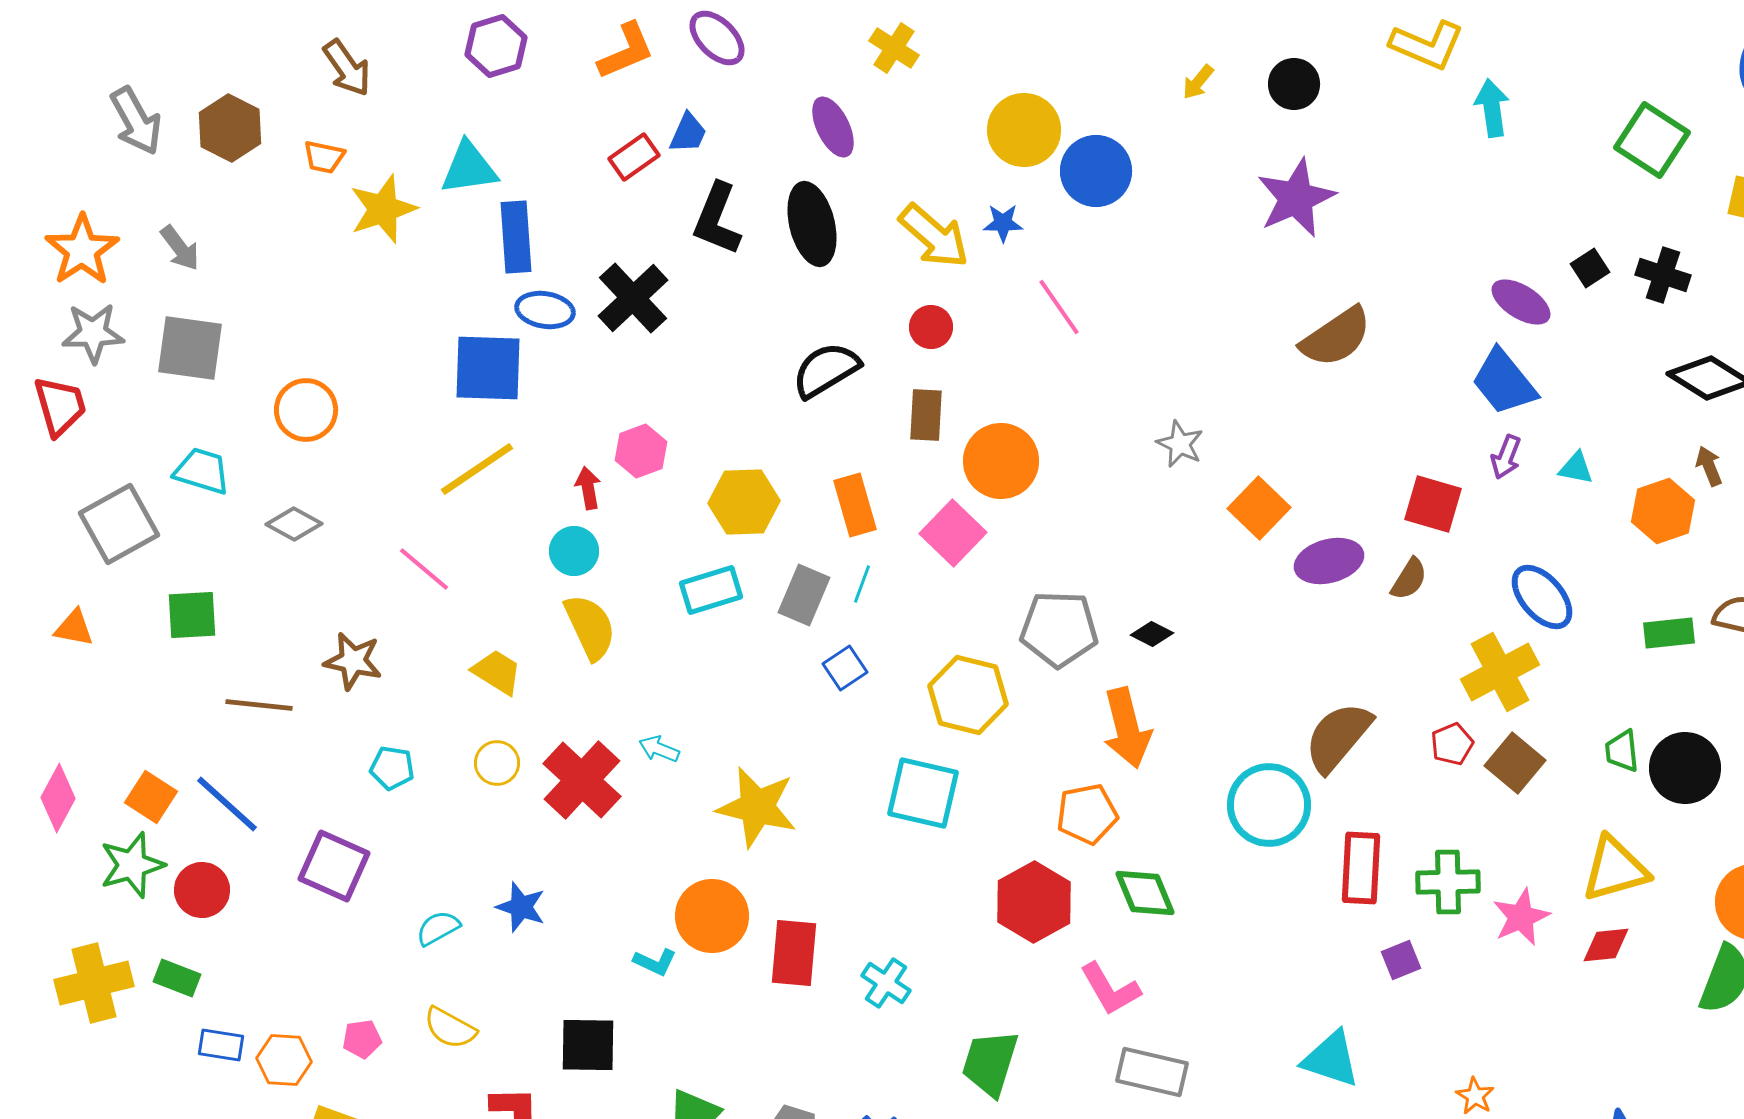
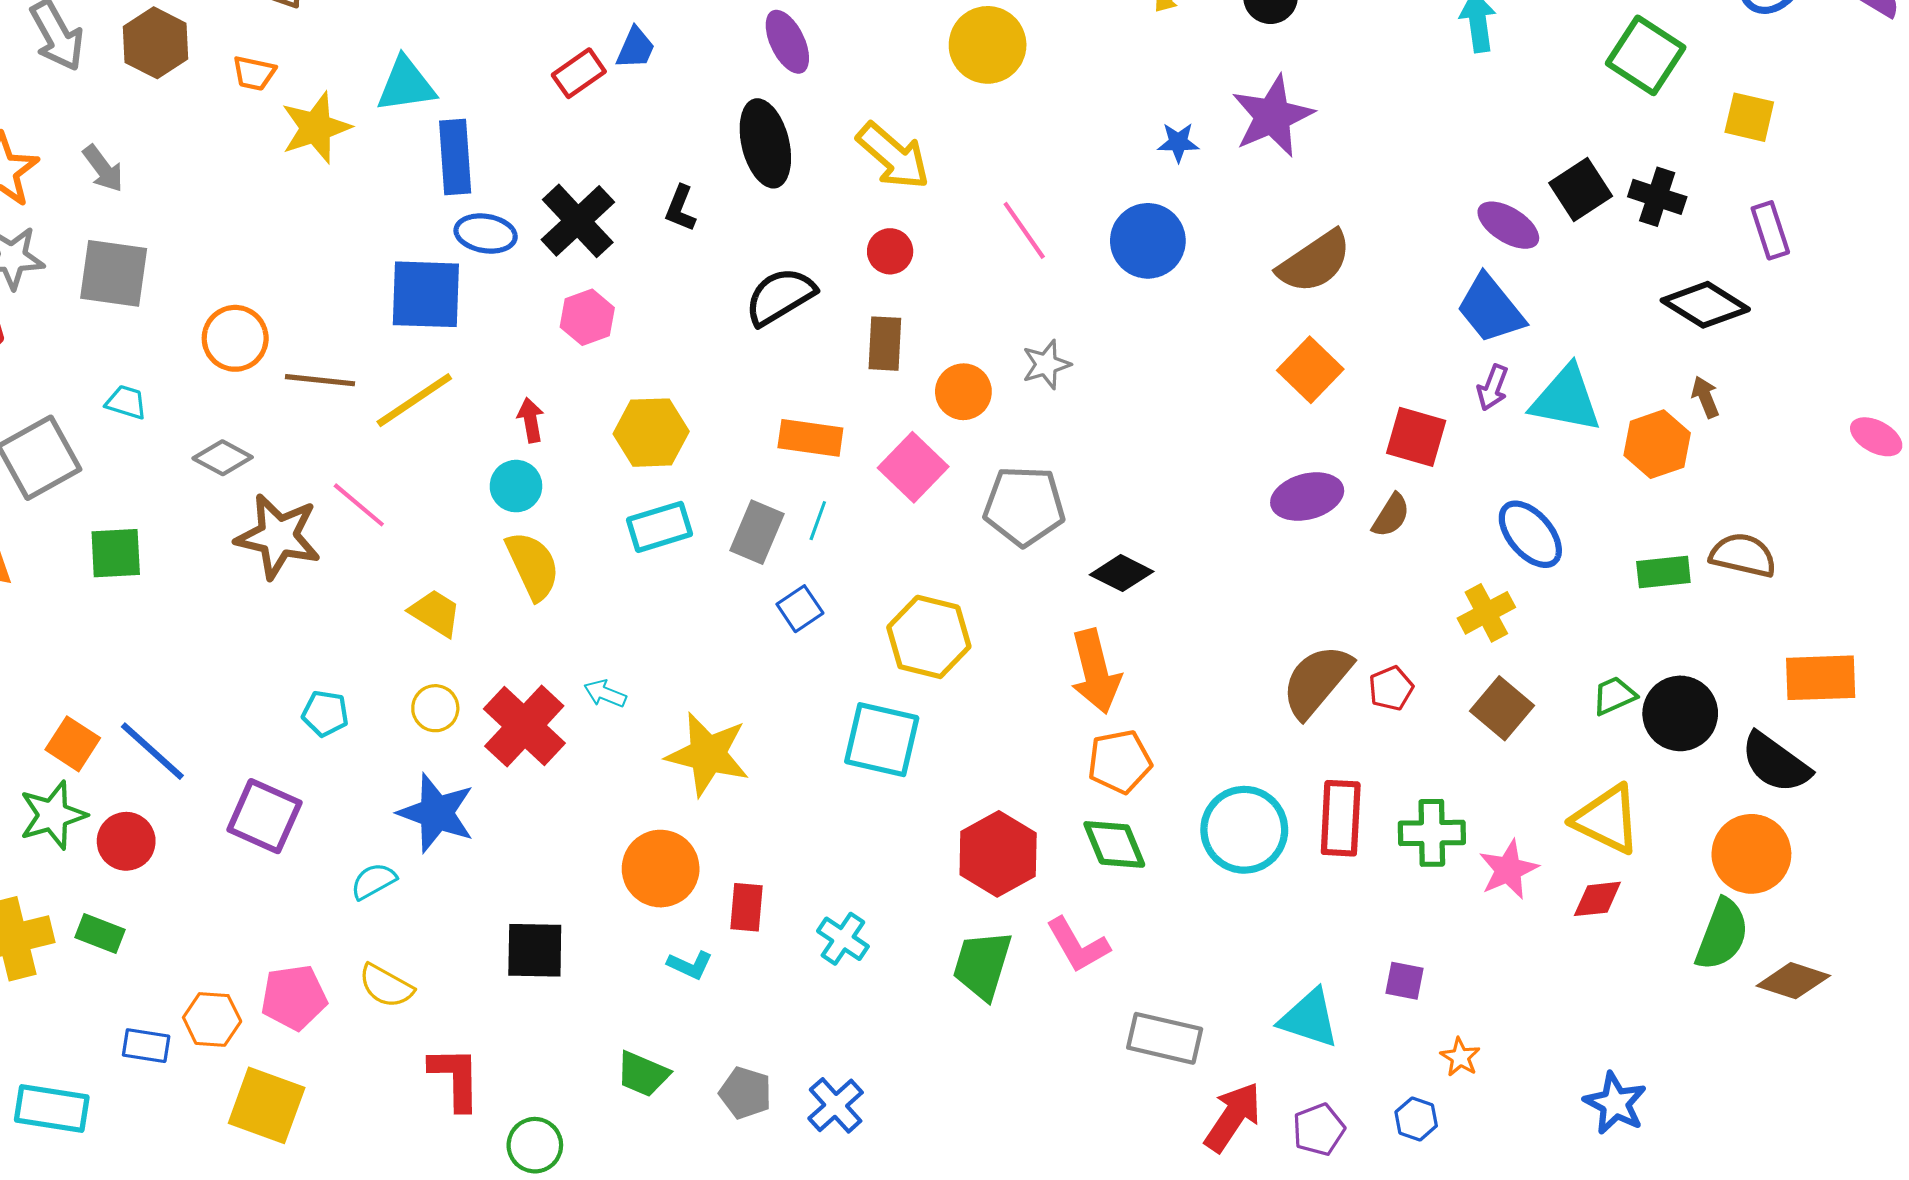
blue circle: (1096, 171) -> (1148, 241), moved
black L-shape: (717, 219) -> (680, 208), moved, size x0.6
blue star: (1003, 223) -> (1178, 142), moved
black square: (1590, 268) -> (1581, 189), size x1.5
gray star: (1180, 444) -> (1046, 364), moved, turned 30
pink hexagon: (641, 451) -> (587, 317), moved
orange circle: (1001, 461) -> (963, 392), size x0.7
cyan triangle: (1576, 468) -> (1566, 399), size x2.0
cyan trapezoid: (202, 471) -> (126, 402), size x0.7
yellow hexagon: (744, 502) -> (651, 433), moved
orange rectangle: (855, 505) -> (810, 438), turned -66
orange square: (1259, 508) -> (1310, 370), moved
gray pentagon: (1059, 629) -> (1024, 506), moved
black diamond: (1152, 634) -> (1122, 573), size x1.4
brown star: (353, 661) -> (278, 536), moved, size x1.4
yellow cross: (1500, 672) -> (1486, 613), size x0.7
brown line: (259, 705) -> (320, 380), moved
red pentagon: (1452, 744) -> (1391, 688), moved
green trapezoid: (1622, 751) -> (1614, 696), turned 72
cyan circle: (1269, 805) -> (1244, 830), moved
orange pentagon: (1087, 814) -> (1120, 762), moved
yellow triangle: (1615, 869) -> (1607, 819), turned 42
blue star: (521, 907) -> (436, 813), moved, size x1.5
red rectangle: (794, 953) -> (747, 907), size x0.7
purple square: (1401, 960) -> (1405, 981), moved, turned 33
cyan L-shape: (655, 962) -> (690, 965), moved
pink pentagon: (362, 1039) -> (294, 997), size x1.6
blue rectangle: (221, 1045) -> (146, 1046), moved
black square: (588, 1045) -> (535, 950), moved
green trapezoid: (990, 1063) -> (982, 965), moved
gray rectangle: (1152, 1072) -> (1165, 1038), moved

